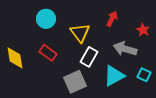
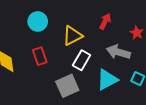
yellow triangle: (80, 33) -> (72, 36), turned 40
red rectangle: (48, 53) -> (40, 56), turned 36

